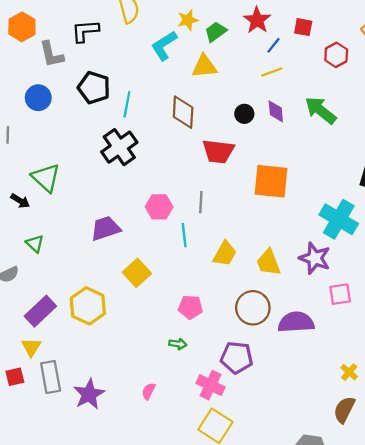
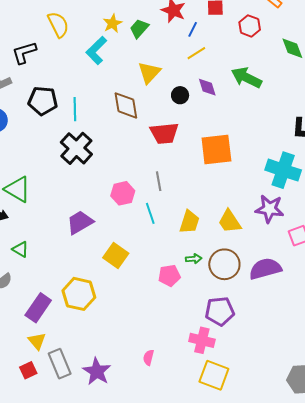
yellow triangle: (204, 66) -> (149, 73), moved, turned -30
green arrow: (178, 344) -> (194, 259), moved

